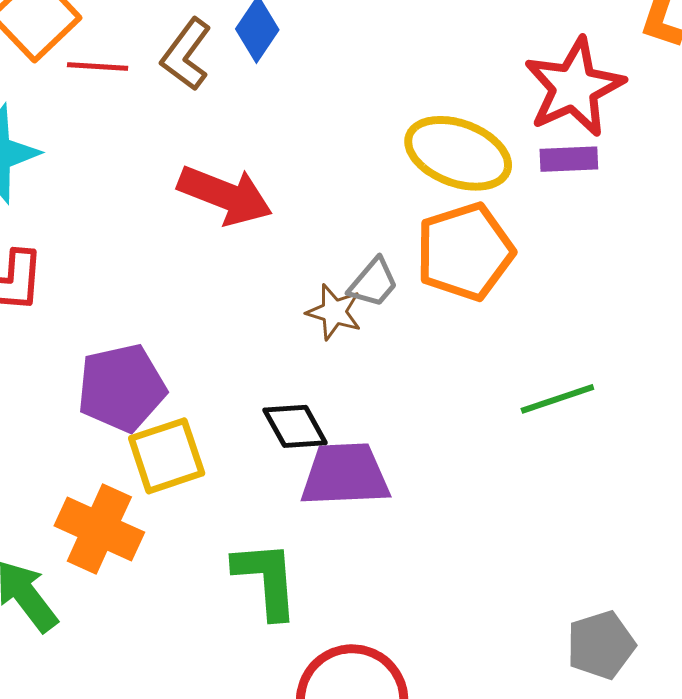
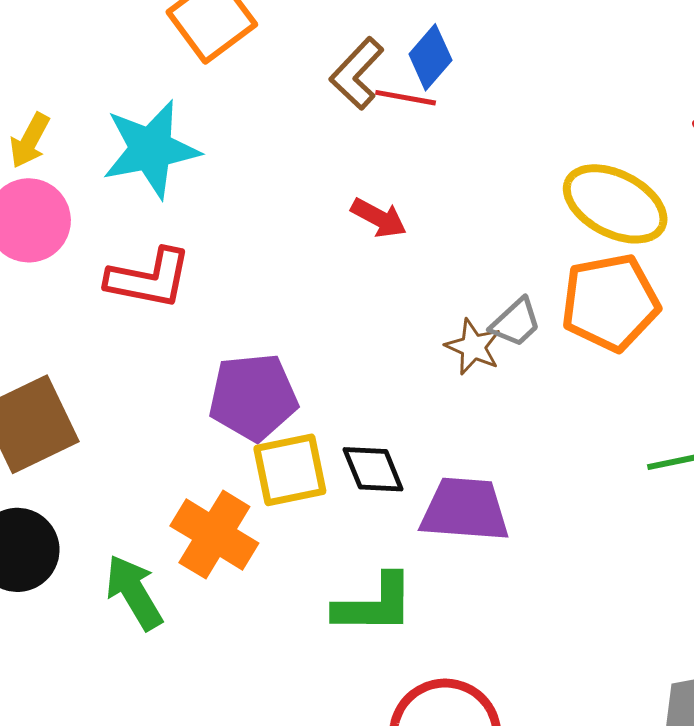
red line: (98, 66) -> (406, 98), moved
red arrow: (225, 195) -> (379, 218), size x0.6
black diamond: (295, 426) -> (373, 469), moved
green L-shape: (266, 579) -> (374, 604), turned 88

